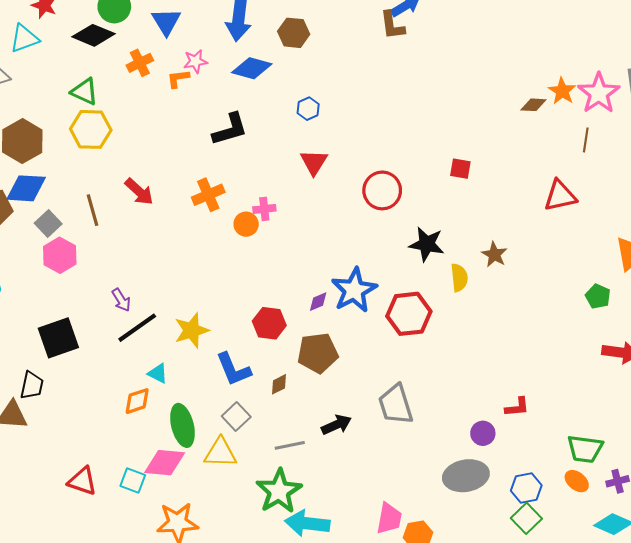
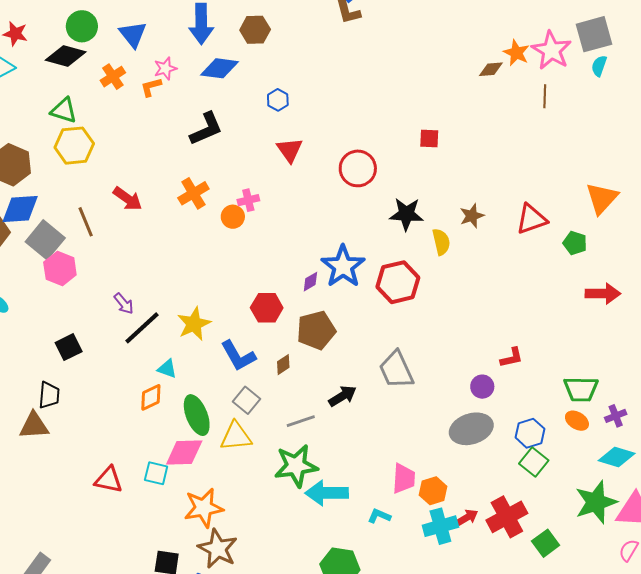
red triangle: (560, 196) -> (531, 219), moved
gray square: (48, 223) -> (45, 240), size x1.5
brown star: (494, 255) -> (472, 216), turned 30
black square: (58, 338) -> (69, 347), size x0.7
green star: (279, 491) -> (296, 466), turned 30

